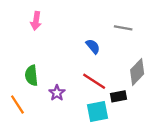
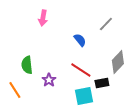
pink arrow: (36, 21) -> (43, 18), moved
gray line: (123, 28) -> (106, 24), turned -56

